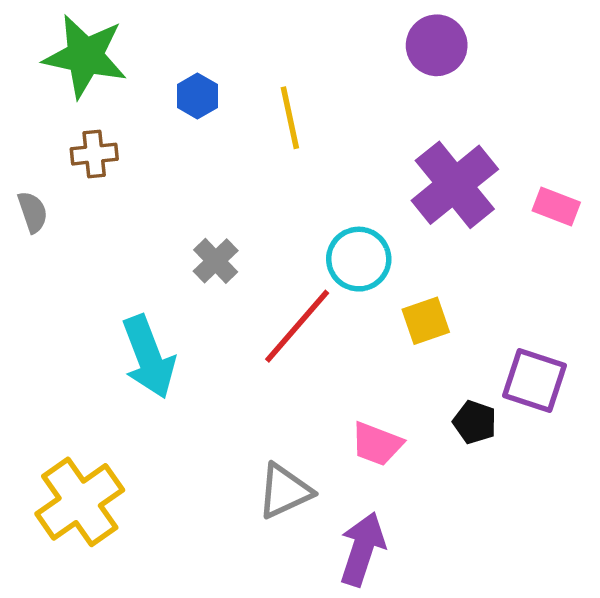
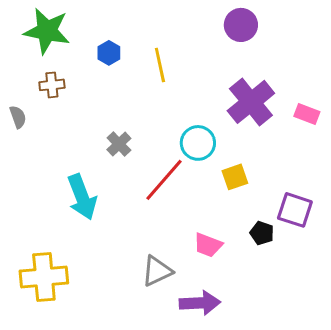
yellow cross: (80, 502) -> (44, 277), turned 30
purple arrow: (362, 549) -> (200, 303), turned 69

